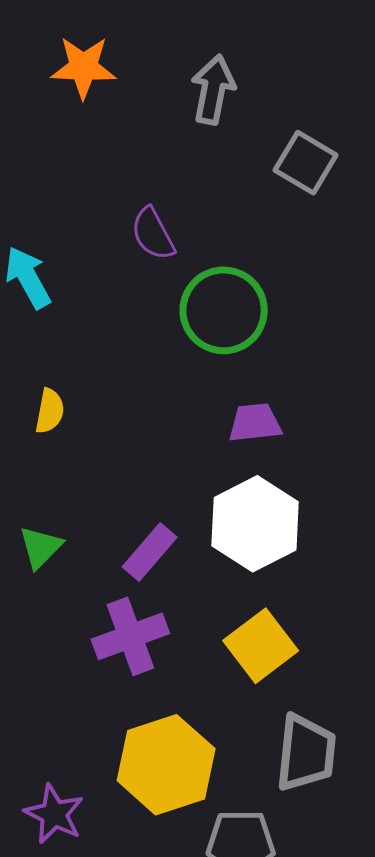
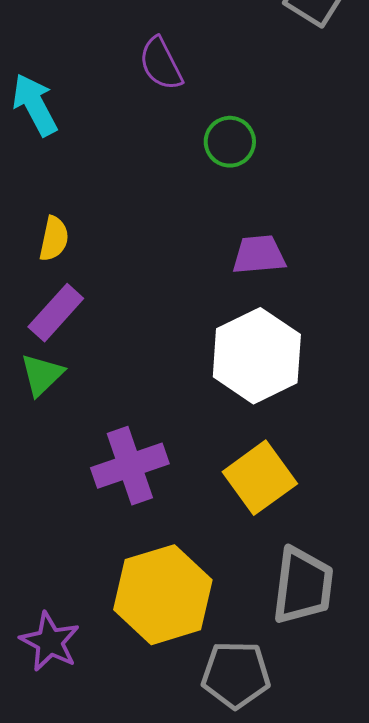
green circle: (224, 310) -> (230, 142), size x0.6
purple rectangle: (150, 552) -> (56, 313), moved

